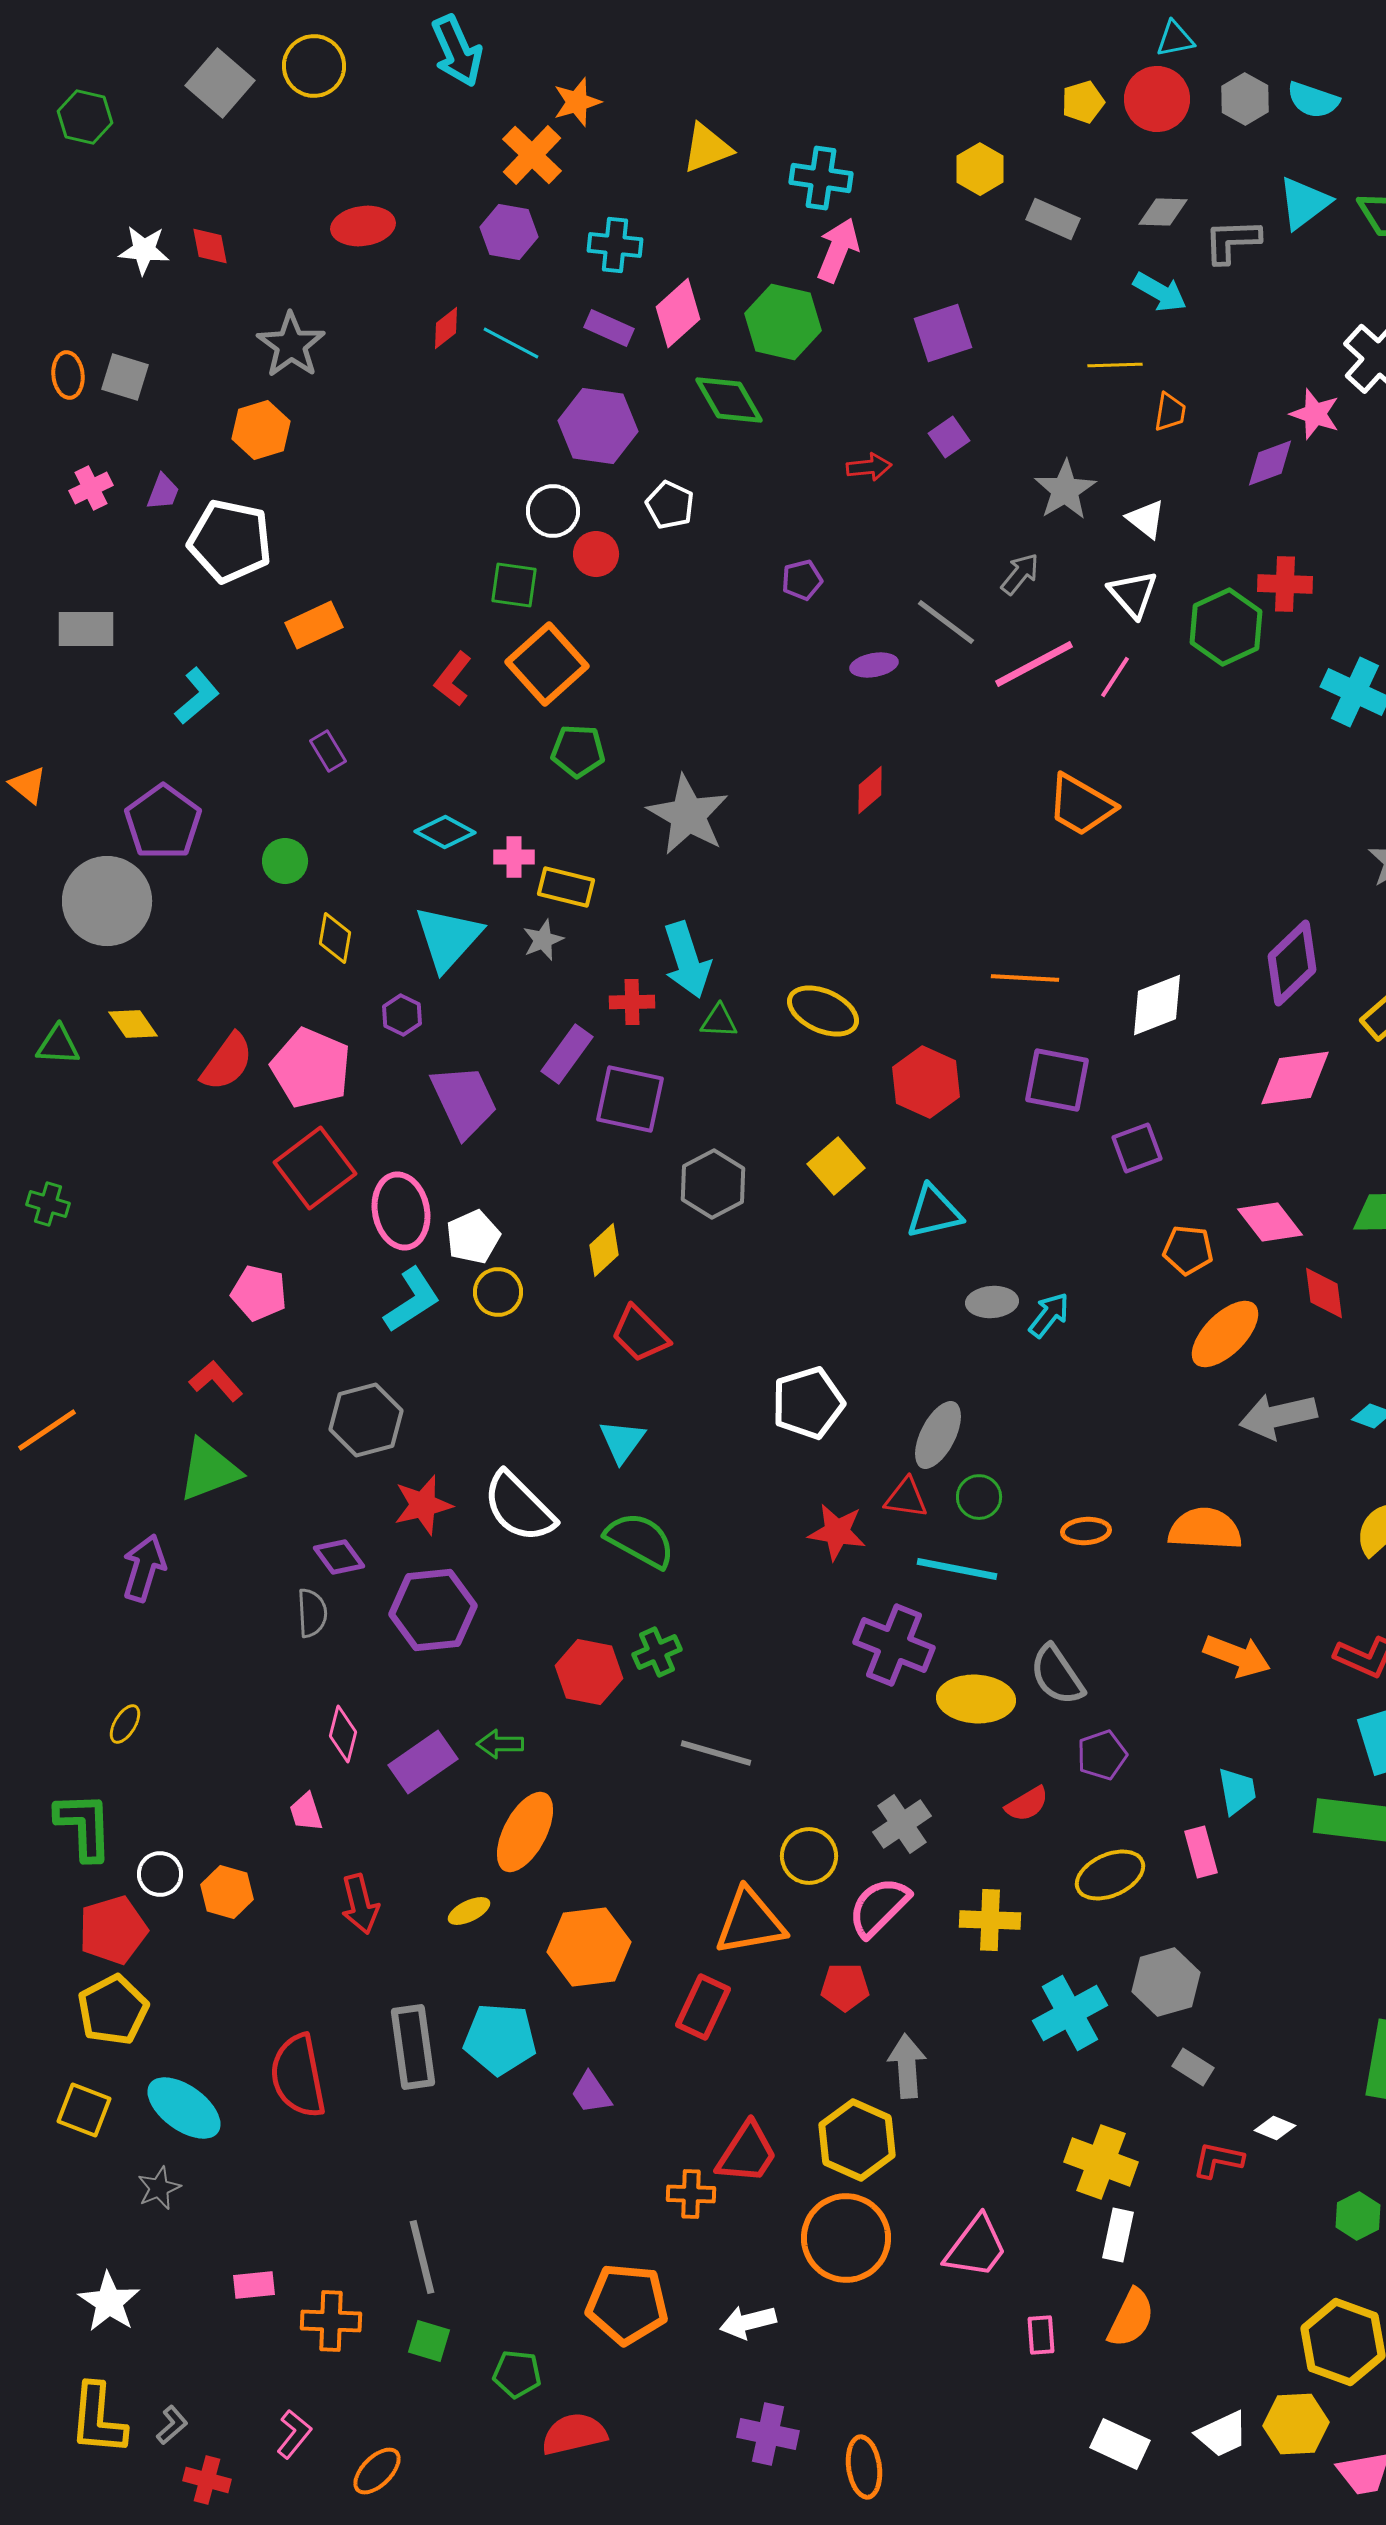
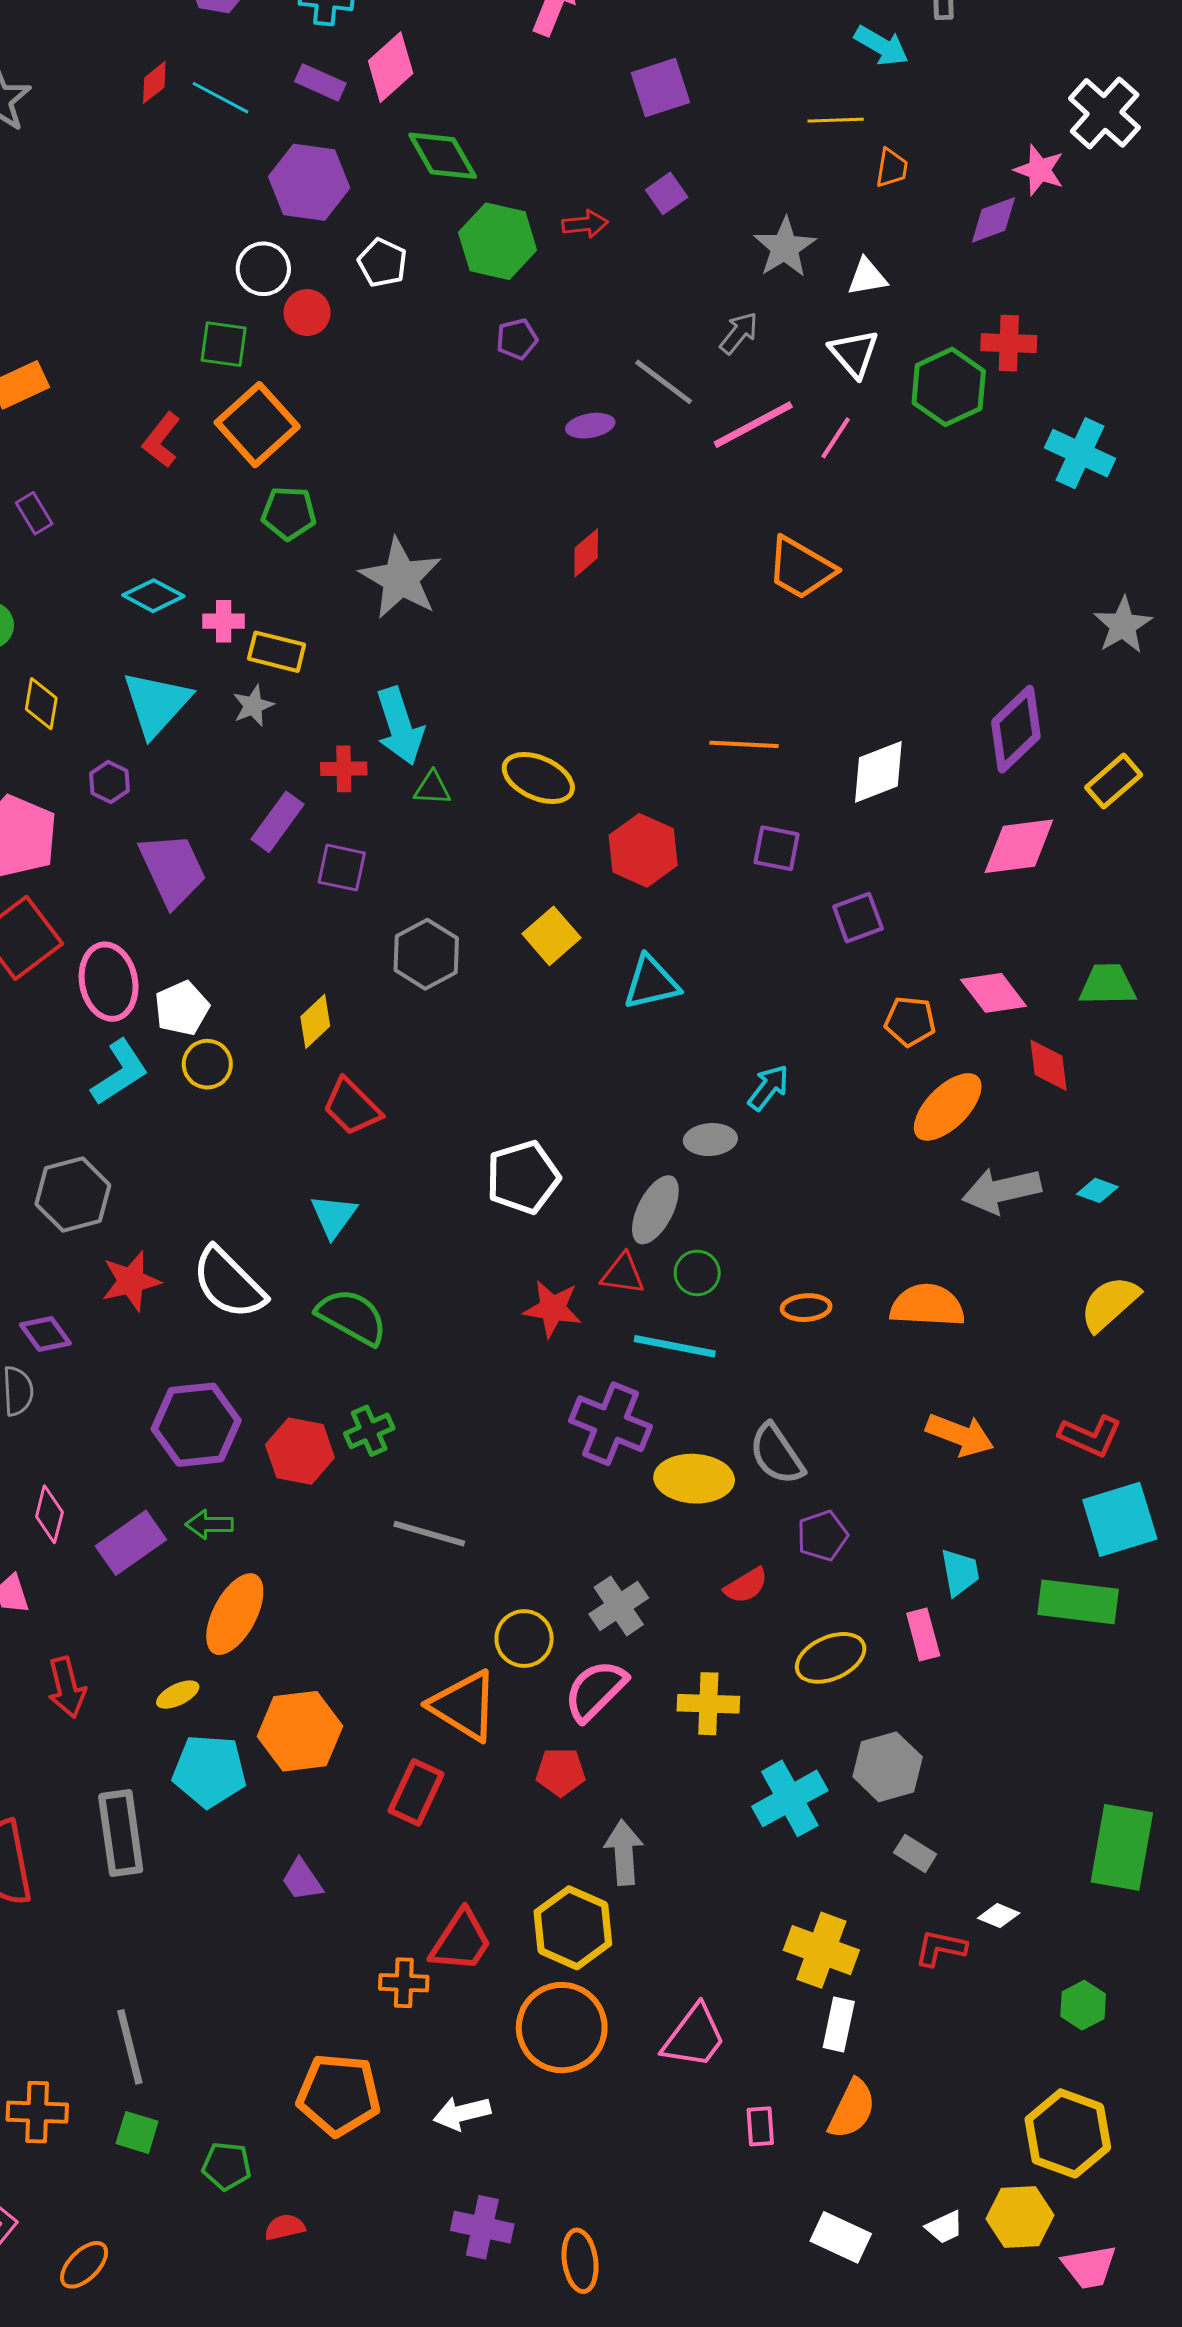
green hexagon: (783, 322) -> (498, 241), moved
white triangle: (1146, 519) -> (867, 277), turned -48
purple square: (1057, 1080) -> (777, 848), size x0.7
purple square: (630, 1099) -> (342, 868), size x0.7
gray ellipse: (992, 1302) -> (710, 1140), moved
purple hexagon: (433, 1610) -> (196, 1425), moved
orange triangle: (750, 1922) -> (464, 1706), turned 42
cyan pentagon: (500, 2039) -> (209, 1771), moved
red semicircle: (574, 2434) -> (285, 2227), size x0.6
white trapezoid: (1222, 2434) -> (945, 2227), size x0.7

